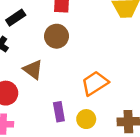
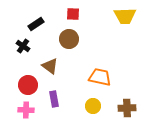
orange trapezoid: (95, 83) -> (100, 77), turned 45
purple rectangle: (59, 112) -> (54, 99), moved

